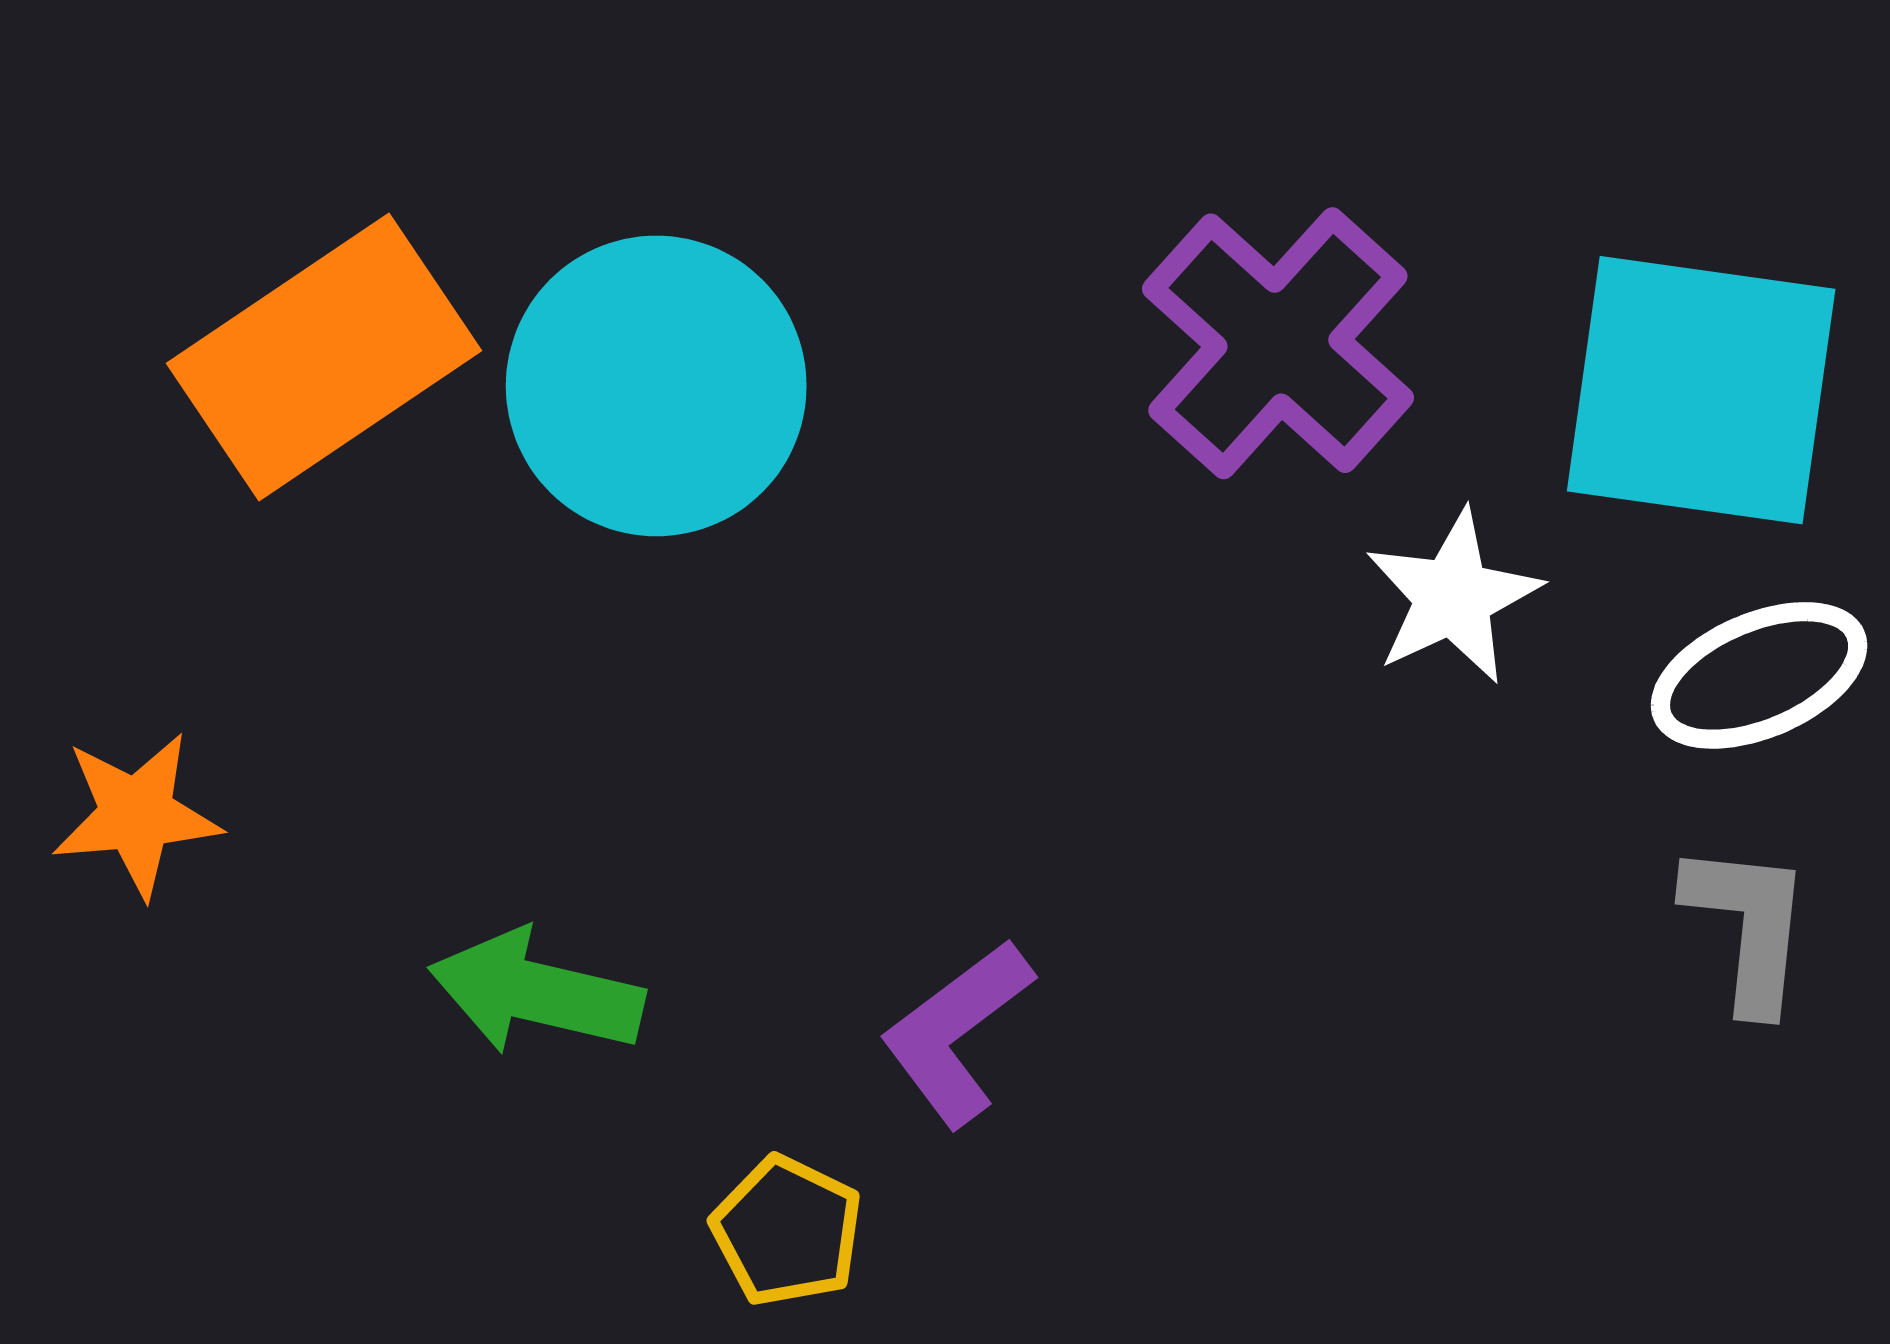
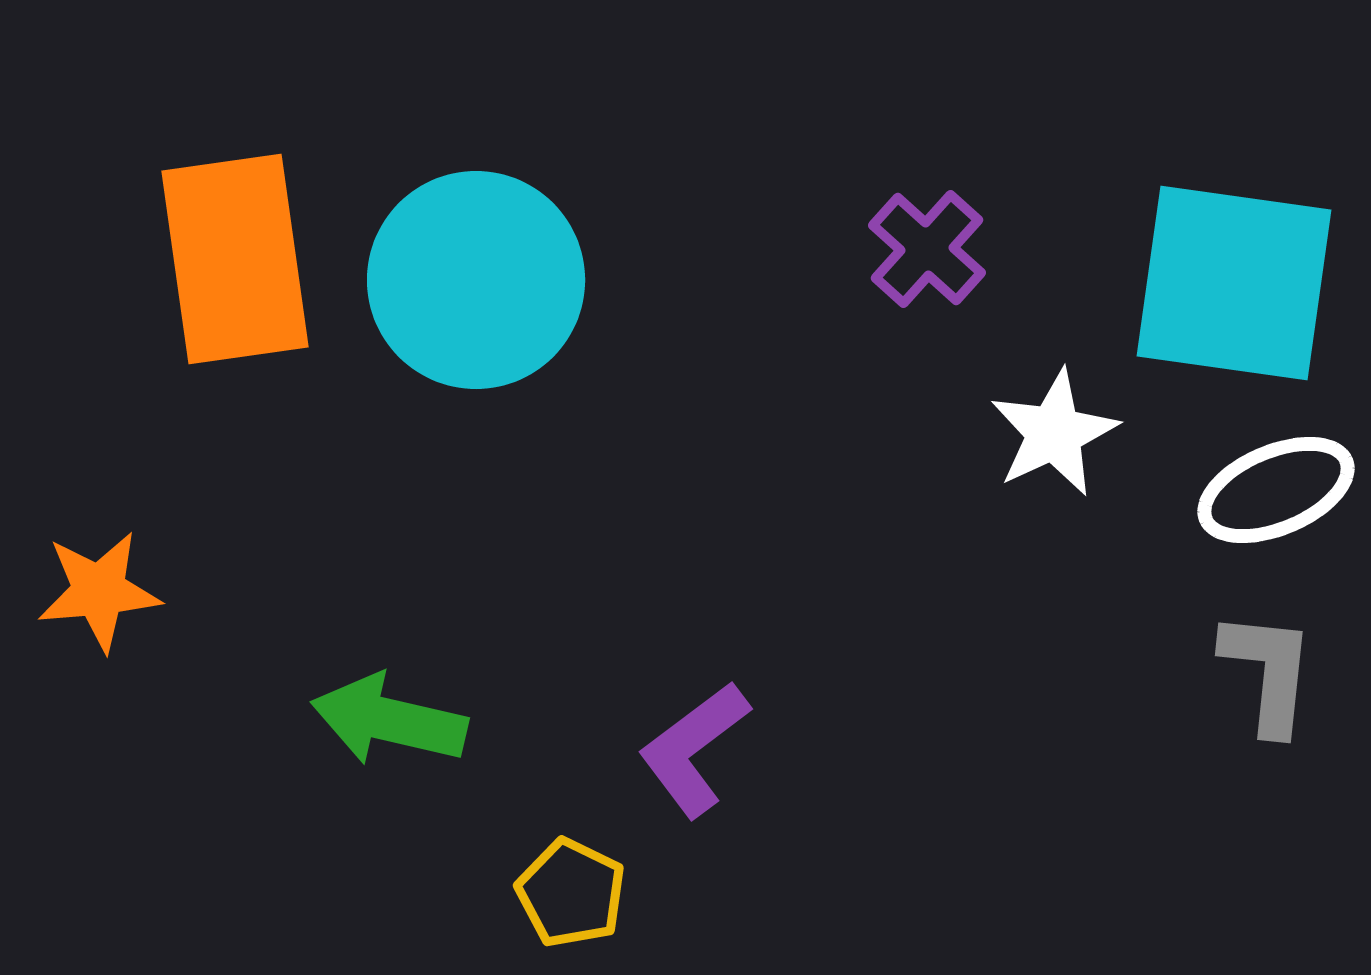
purple cross: (1278, 343) -> (927, 249), size x0.6
orange rectangle: (324, 357) -> (235, 259), turned -64

